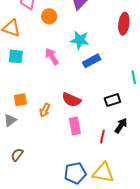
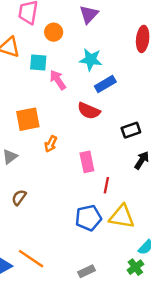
cyan square: (16, 56) -> (38, 62), moved
orange square: (20, 100) -> (28, 119), moved, size x1.5
red semicircle: (71, 100) -> (89, 111), moved
red line: (102, 137) -> (106, 185), moved

